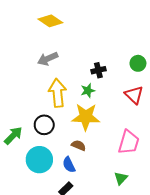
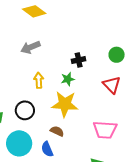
yellow arrow: (58, 93) -> (39, 80), size x0.6
pink trapezoid: (129, 142) -> (105, 130), turned 75

